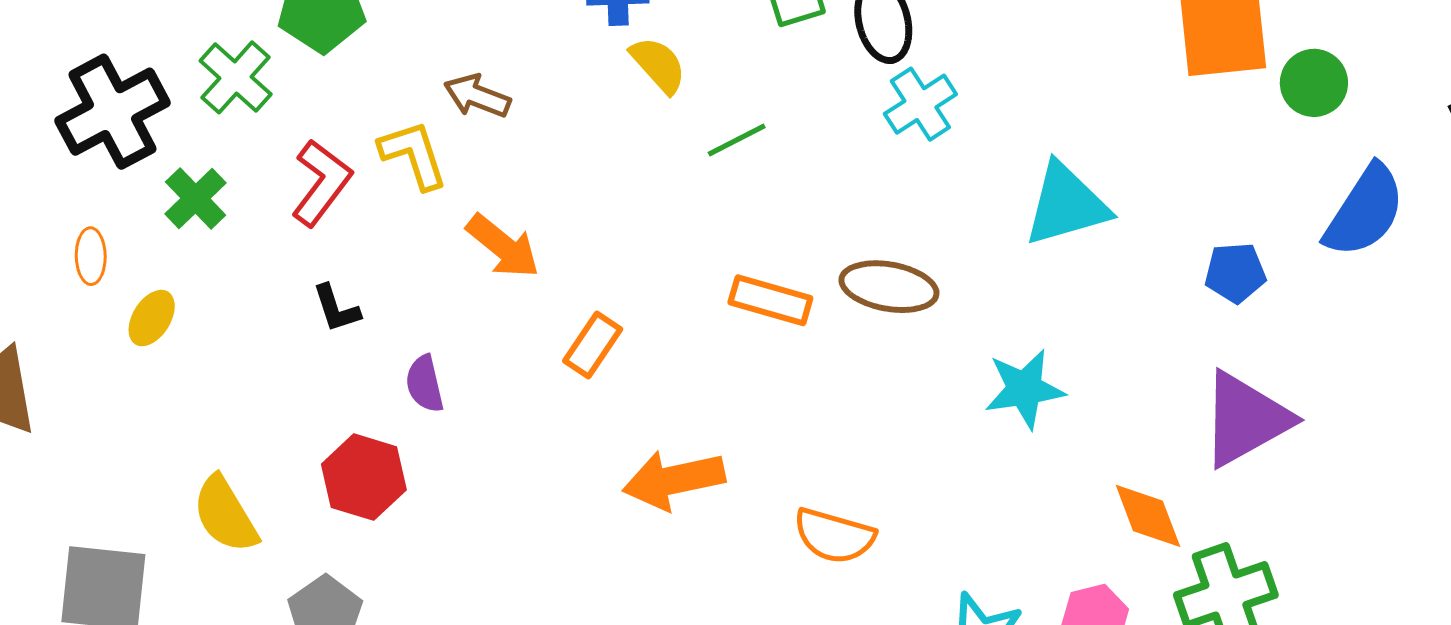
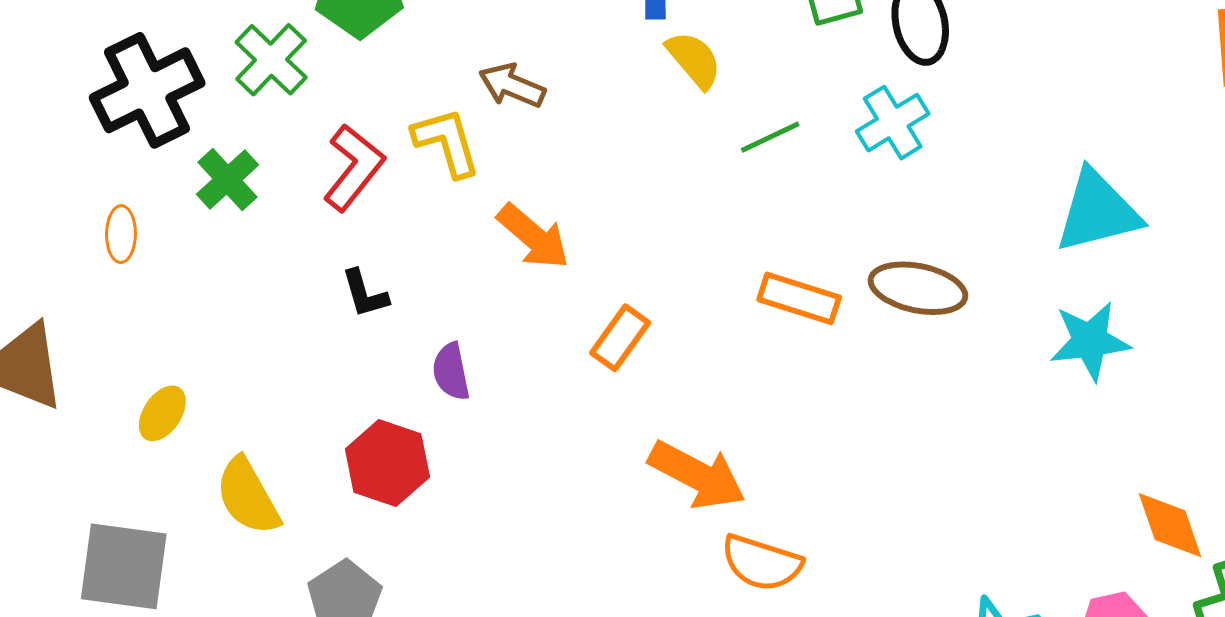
cyan cross: (920, 104) -> (893, 123), moved
yellow ellipse: (152, 318) -> (162, 413), moved
cyan star: (1025, 389) -> (1090, 341), moved
orange arrow: (674, 480) -> (697, 475), turned -142
orange semicircle: (834, 536) -> (762, 563), moved

